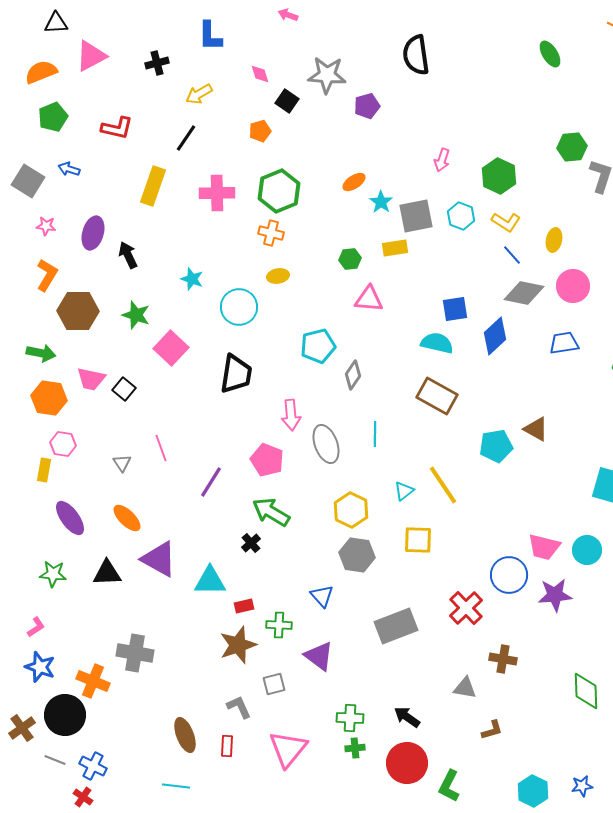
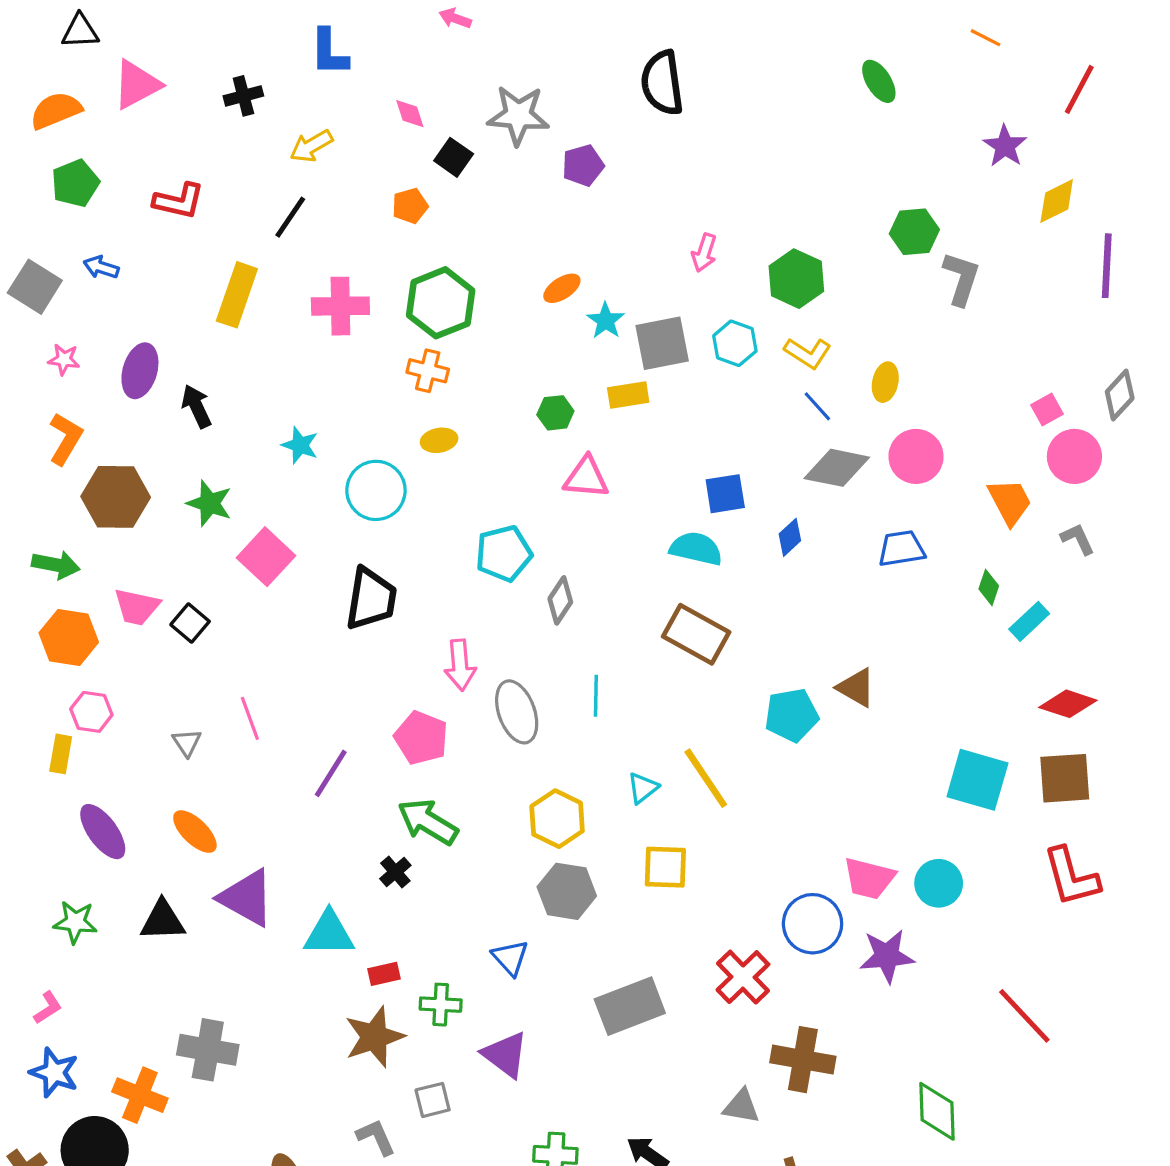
blue diamond: (495, 336) -> (790, 537), size x0.6
brown cross: (503, 659) -> (803, 1060), size x1.4

